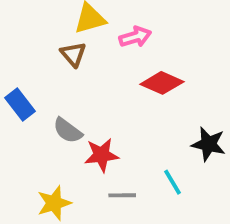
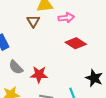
gray semicircle: (68, 130) -> (16, 67), moved

